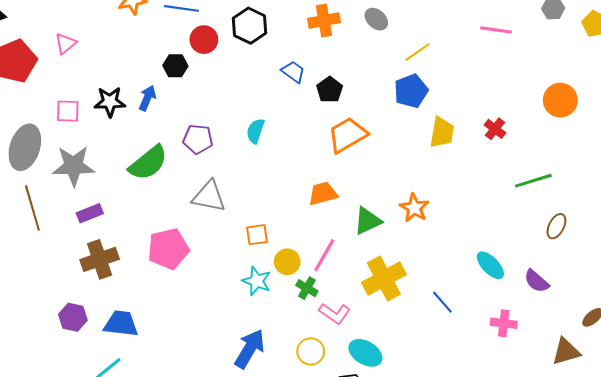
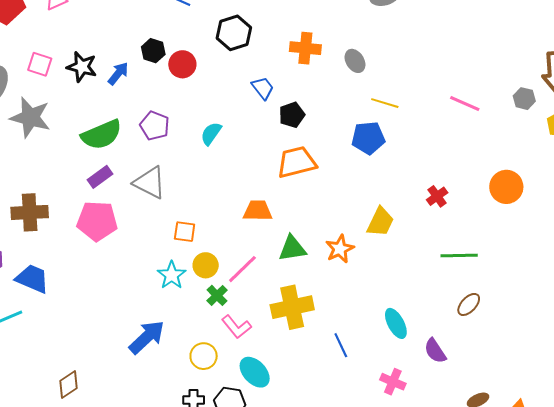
red circle: (204, 40) -> (182, 64), moved
yellow line: (417, 52) -> (385, 103), turned 36
yellow trapezoid: (442, 132) -> (380, 222), moved
purple rectangle: (90, 213) -> (100, 177), moved, turned -30

